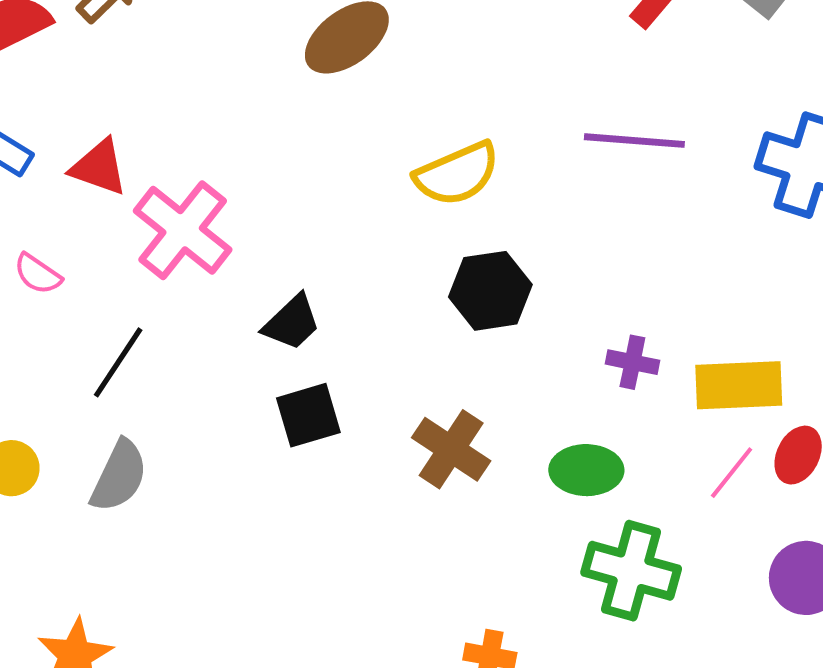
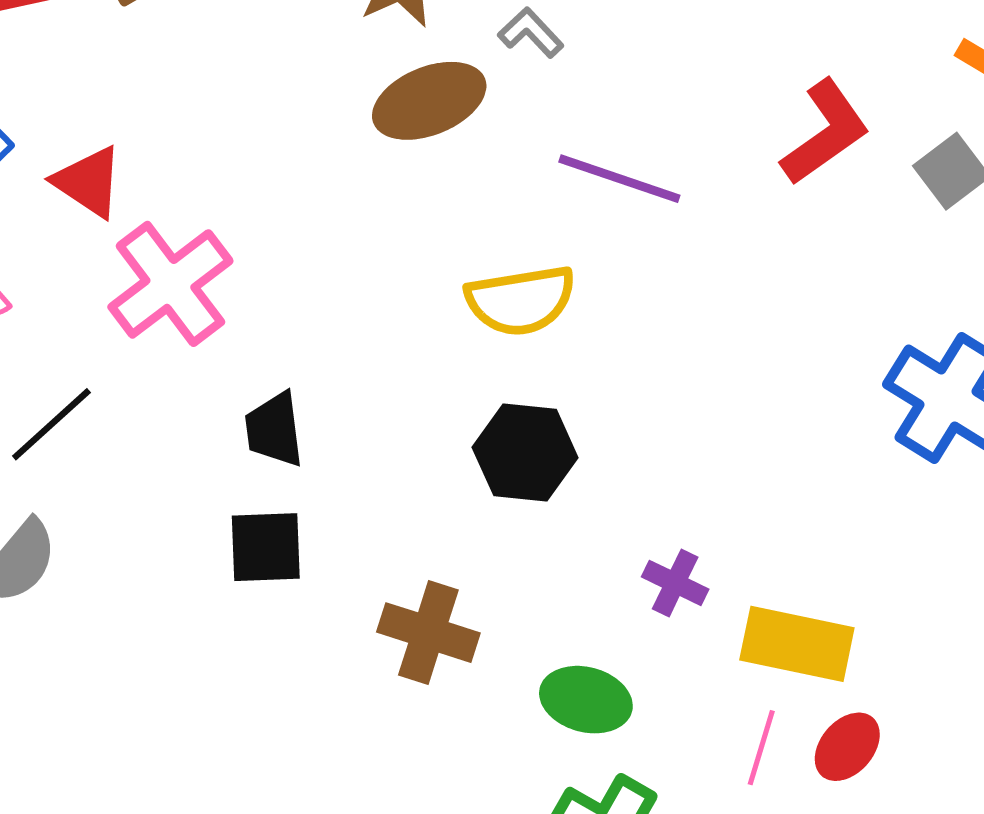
purple line: (634, 141) -> (619, 179), moved
black trapezoid: (292, 322) -> (274, 430), turned 112
brown cross: (451, 449) -> (428, 633), turned -30
pink line: (732, 473) -> (761, 748), turned -36

